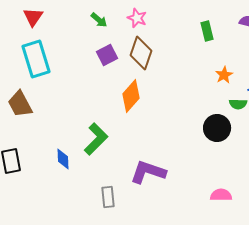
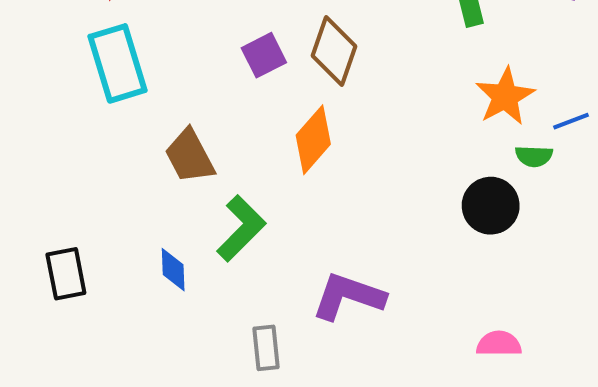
orange star: (224, 75) -> (505, 96), size x1.6
brown trapezoid: (20, 104) -> (190, 156), moved

